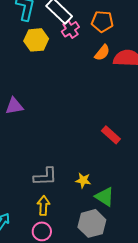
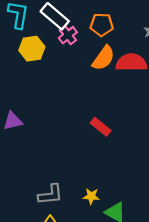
orange semicircle: (102, 53) -> (103, 58), size x1.4
red rectangle: (111, 135) -> (101, 127), moved

